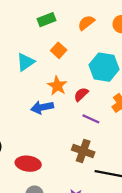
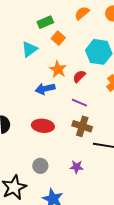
green rectangle: (47, 20) -> (45, 22), moved
purple line: (91, 119) -> (79, 103), moved
red ellipse: (28, 164) -> (43, 126), moved

